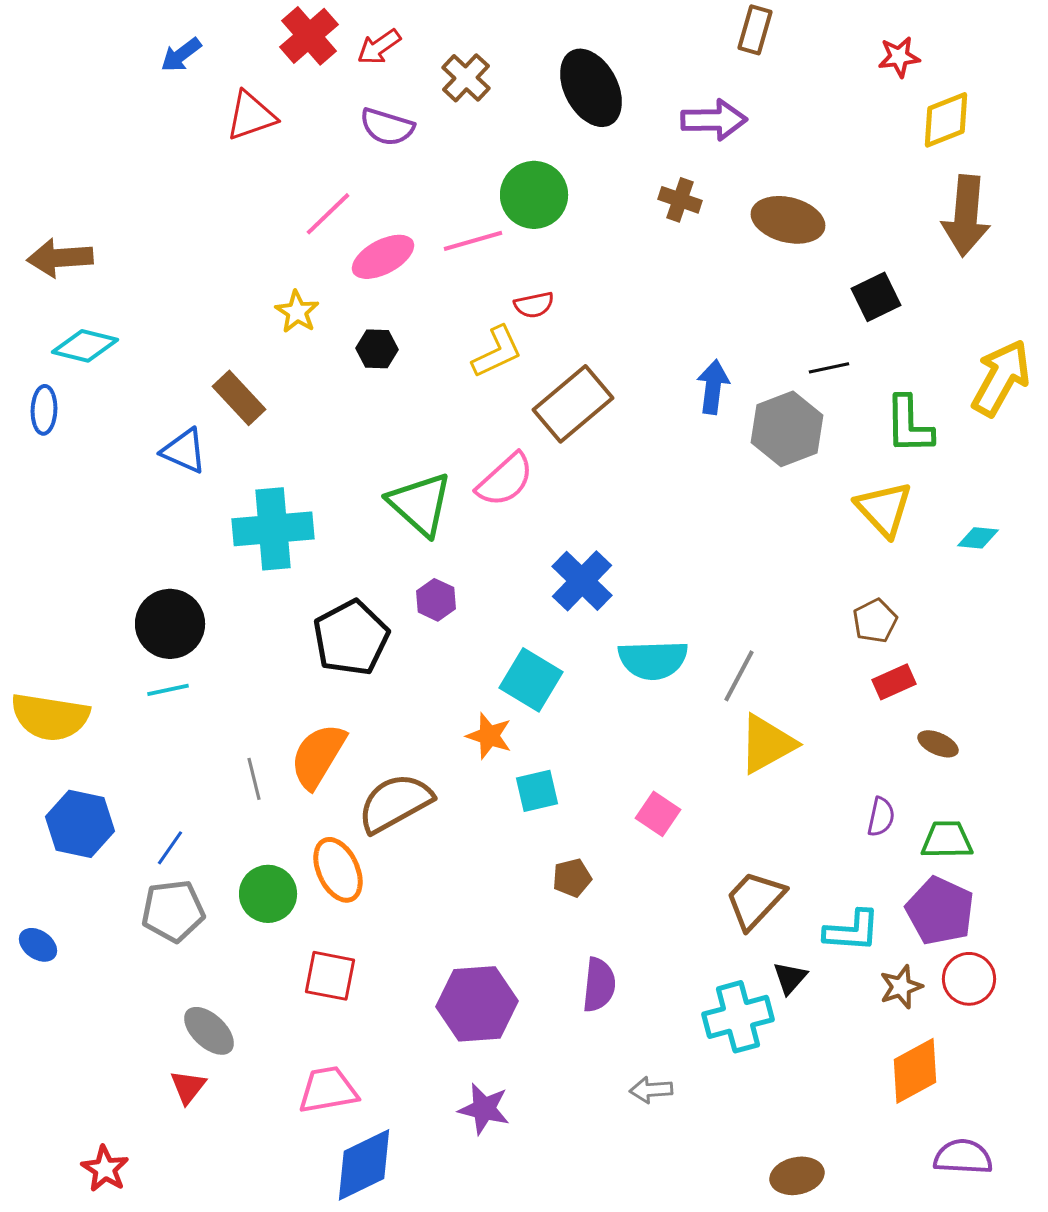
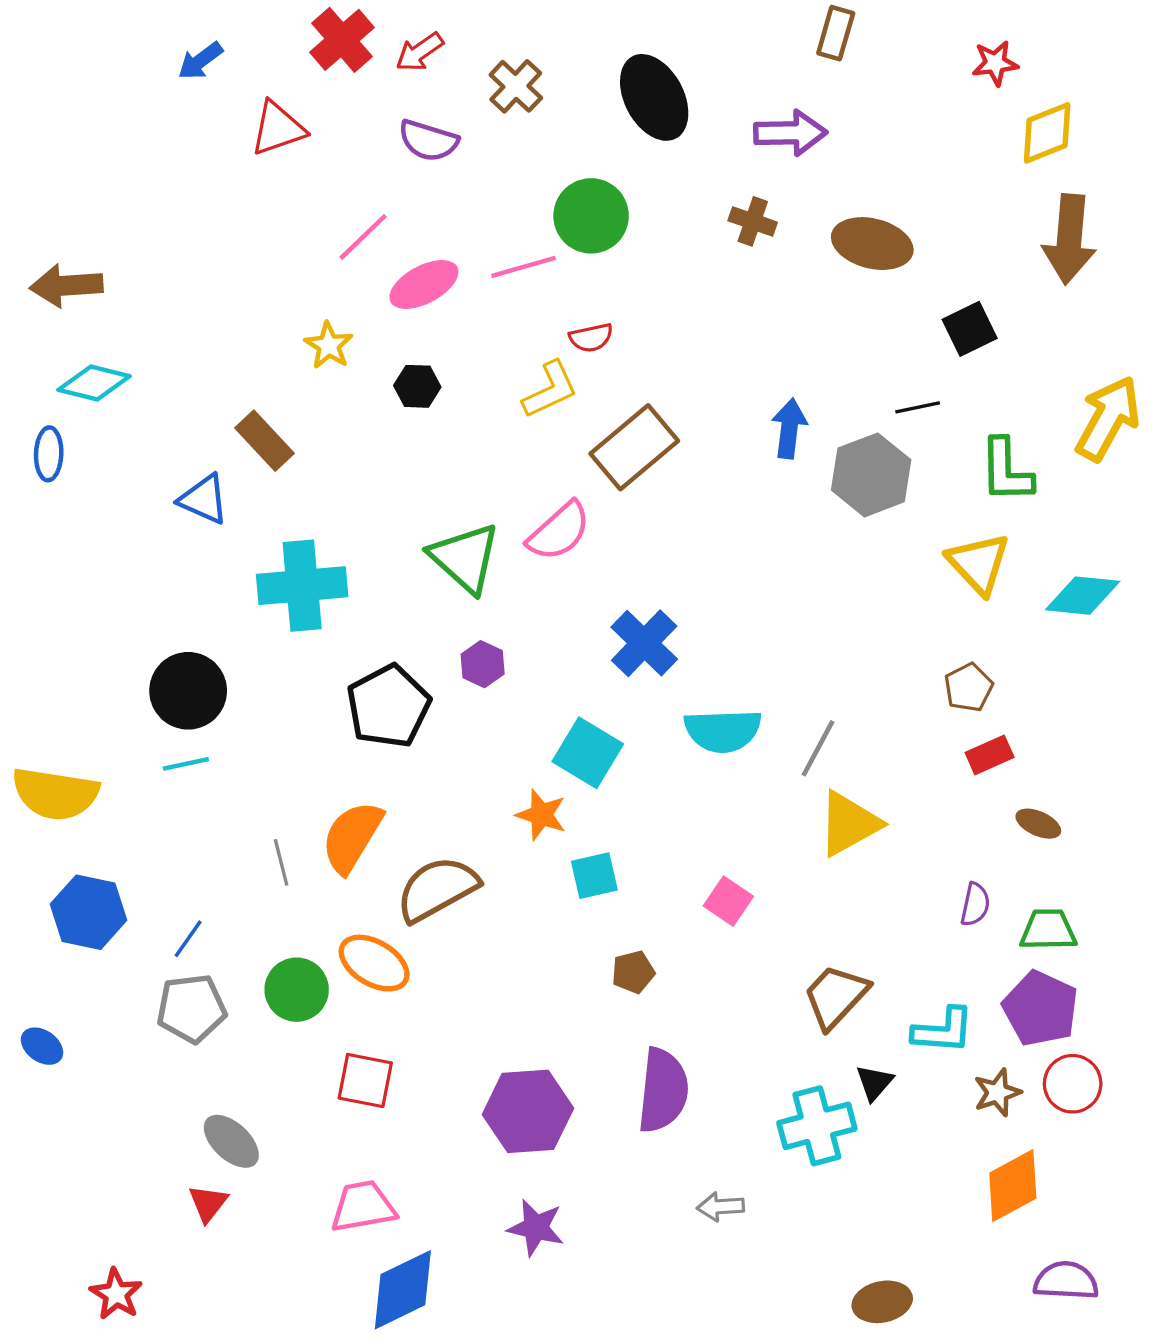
cyan diamond: (978, 538) -> (1083, 596), size x1.6
orange ellipse: (338, 870) -> (374, 963), turned -34
purple semicircle: (599, 985) -> (663, 1090), size x1.4

